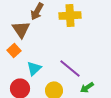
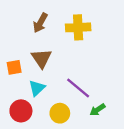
brown triangle: (21, 29) -> (42, 58), moved
orange square: (14, 50) -> (14, 67), turned 32

